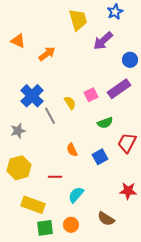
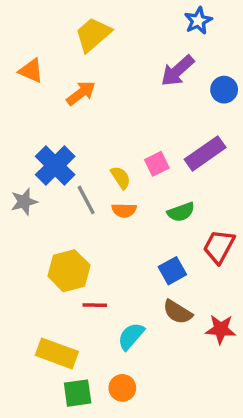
yellow trapezoid: (78, 20) -> (93, 34), moved, turned -115
blue circle: (130, 60) -> (224, 90), moved
gray star: (18, 131) -> (24, 202), moved
orange semicircle: (72, 150) -> (124, 210), moved, turned -64
yellow hexagon: (19, 168) -> (69, 271), moved
brown semicircle: (106, 219) -> (178, 312), moved

